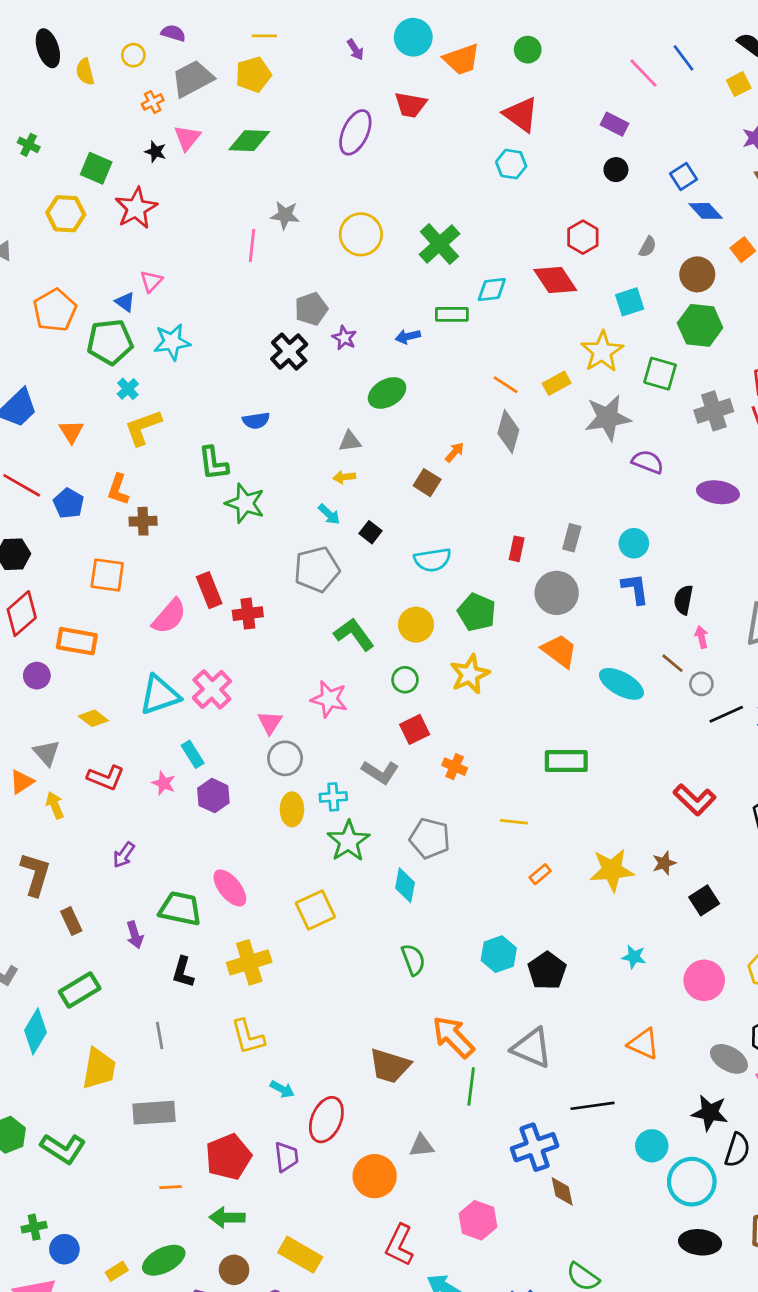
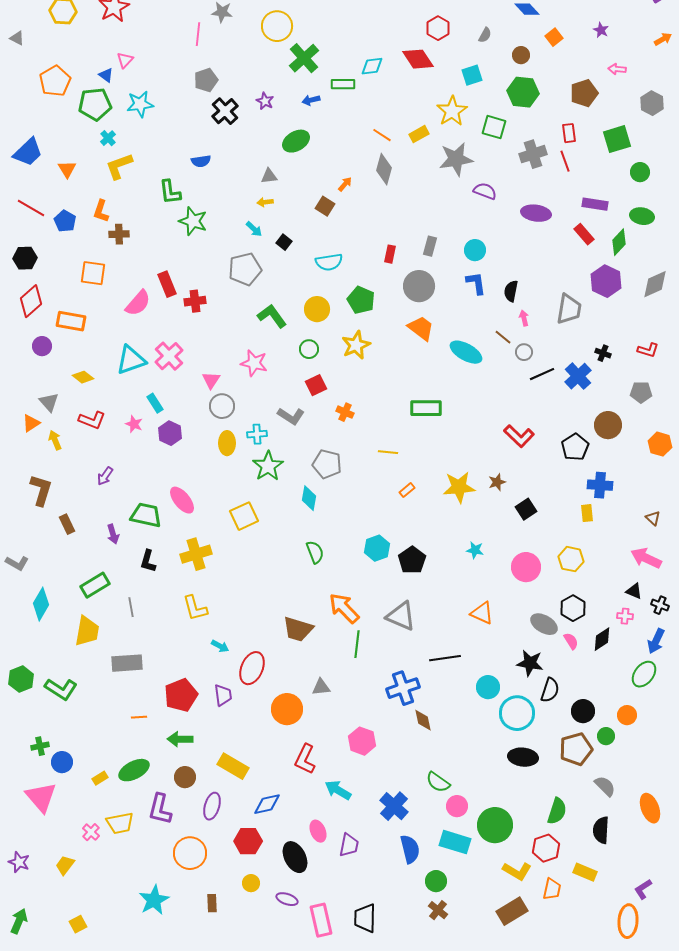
green cross: (439, 244) -> (304, 58), moved
brown circle: (697, 274) -> (521, 55), size x0.7
gray pentagon: (311, 309) -> (206, 80), moved
green rectangle: (80, 990) -> (95, 585), moved

